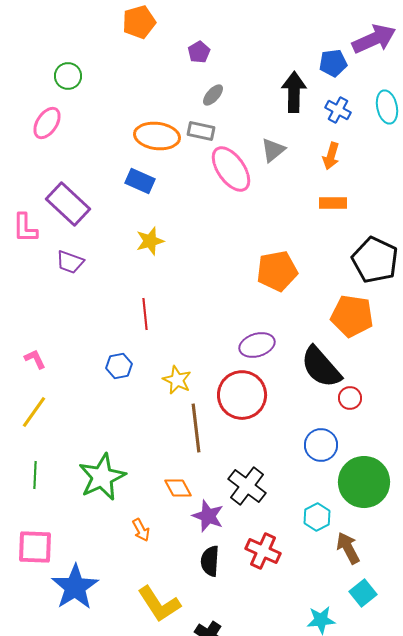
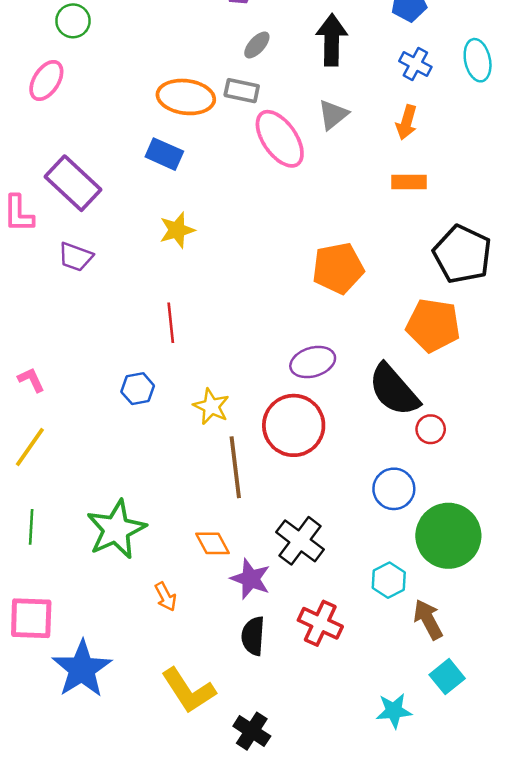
black arrow: (294, 92) -> (332, 40), moved

